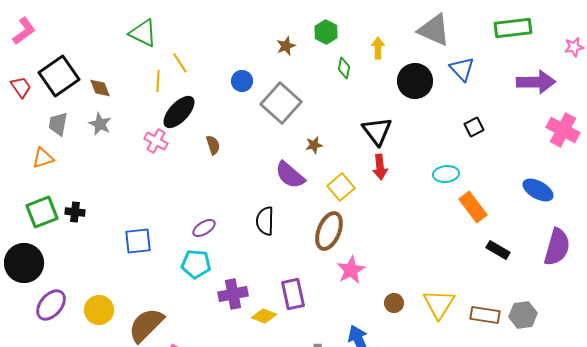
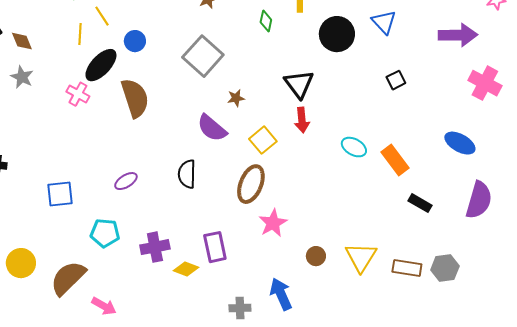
blue circle: (242, 81) -> (135, 41), moved
brown semicircle: (213, 145) -> (135, 98), size x2.0
cyan ellipse: (446, 174) -> (354, 147), moved, turned 35
cyan pentagon: (196, 264) -> (105, 233), moved

